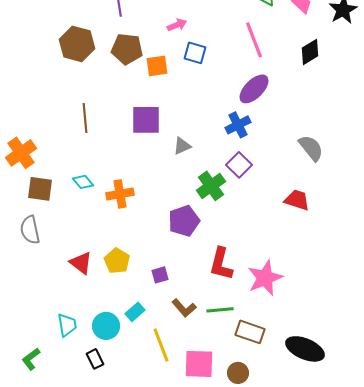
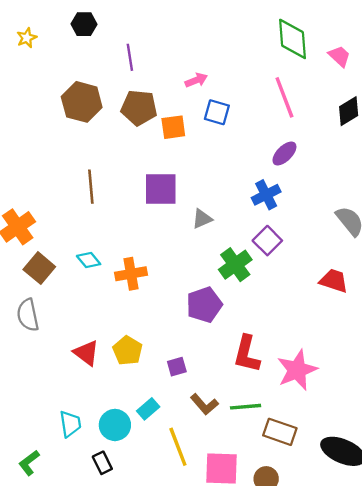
purple ellipse: (254, 89) -> (284, 154), size x0.7
brown square: (40, 189) -> (39, 268), turned 32

